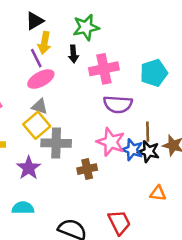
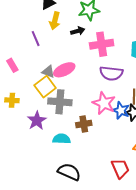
black arrow: (73, 54) -> (78, 31), turned -104
purple line: (36, 58) -> (36, 39), moved
pink ellipse: (41, 79) -> (64, 70), moved
cyan semicircle: (23, 208) -> (62, 139), moved
red trapezoid: (119, 222) -> (120, 168), moved

